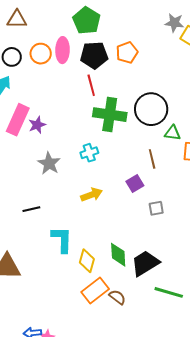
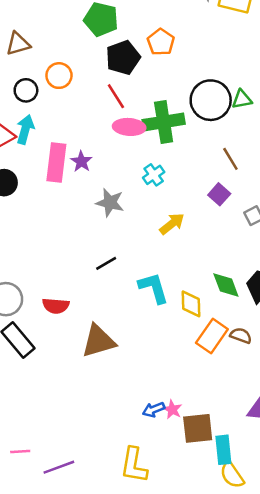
pink ellipse: (63, 50) -> (129, 127), moved, turned -70
red line: (91, 85) -> (116, 96), moved
green triangle: (173, 133) -> (242, 99), moved

